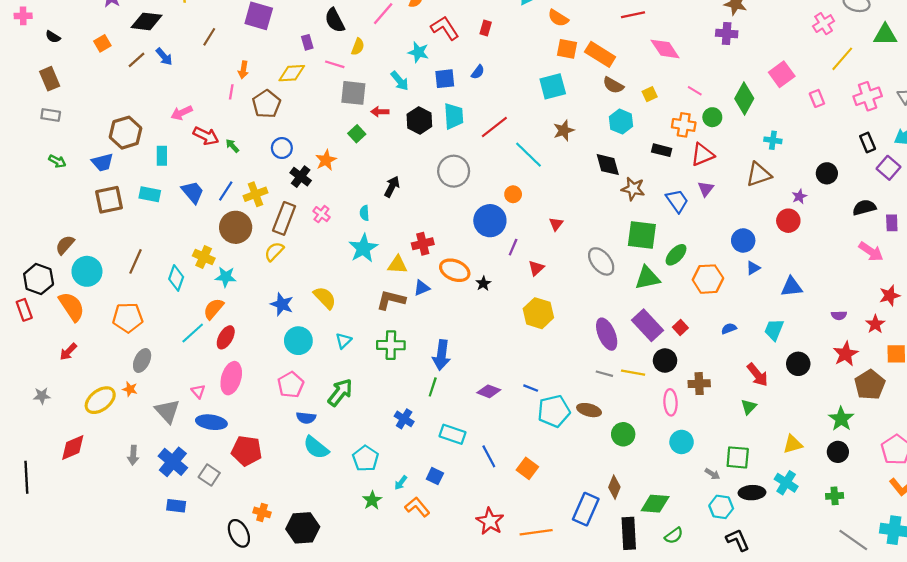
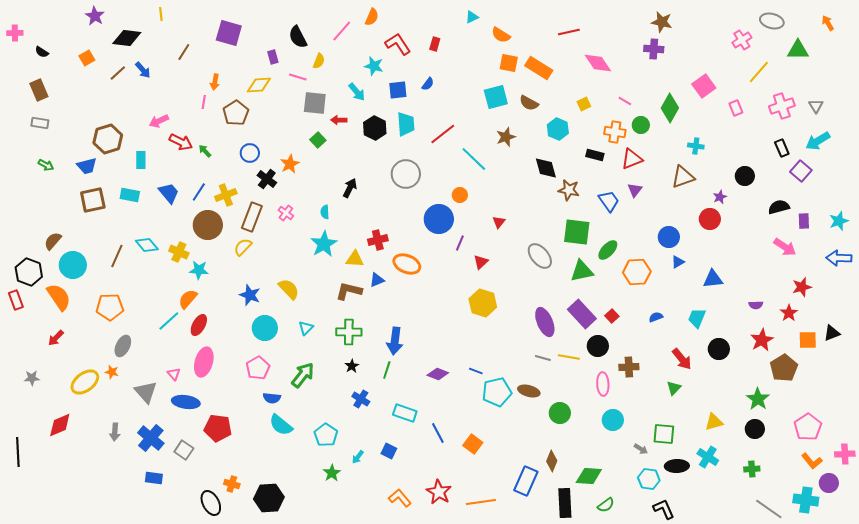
brown semicircle: (613, 85) -> (529, 103), moved
cyan diamond: (176, 278) -> (147, 245), moved, turned -60
black star: (483, 283) -> (352, 366), moved
orange L-shape: (417, 507) -> (400, 498), moved

